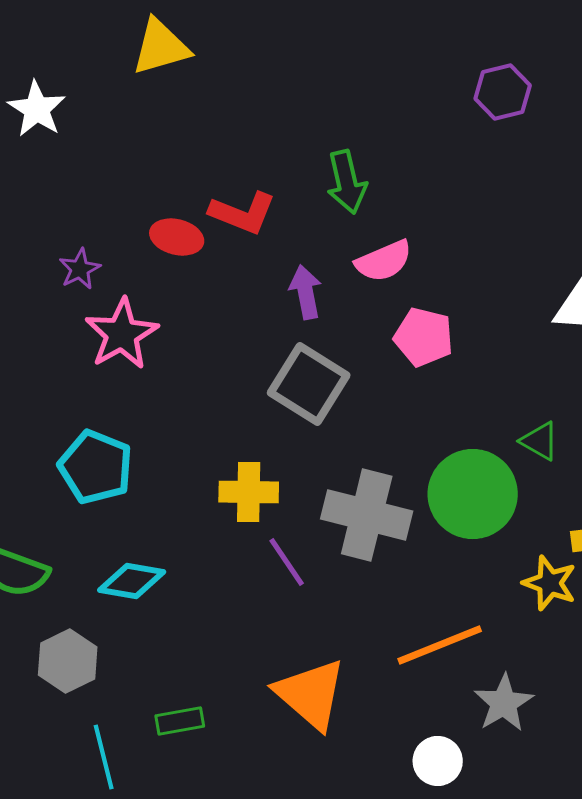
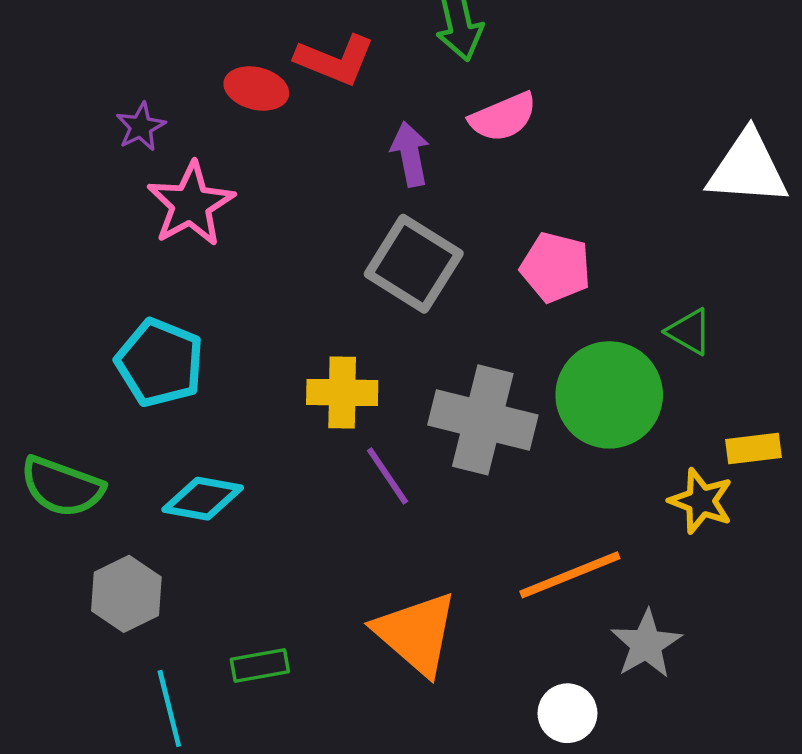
pink pentagon: (424, 337) -> (556, 267), moved

